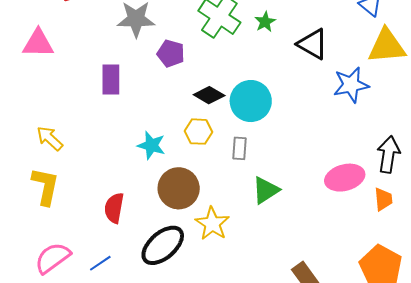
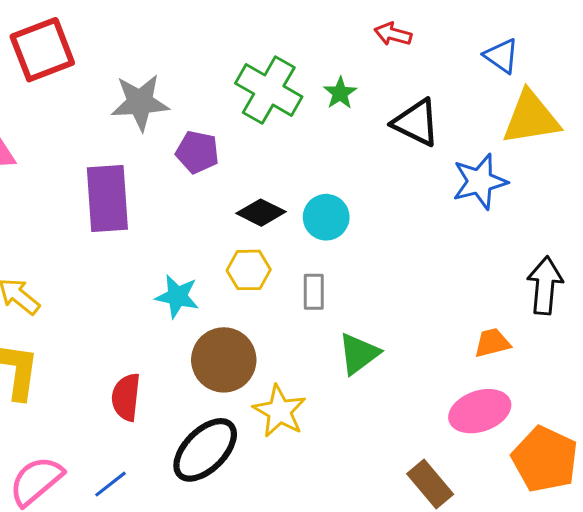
purple rectangle: (111, 79) -> (107, 199), size x1.4
cyan circle: (251, 101) -> (326, 217), size x0.7
pink ellipse: (345, 178) -> (480, 411), moved
orange trapezoid: (383, 199) -> (492, 343), moved, turned -95

